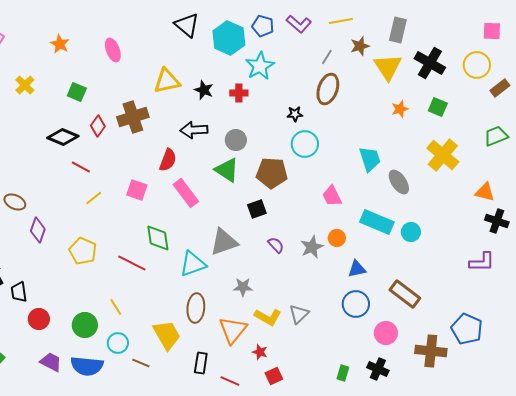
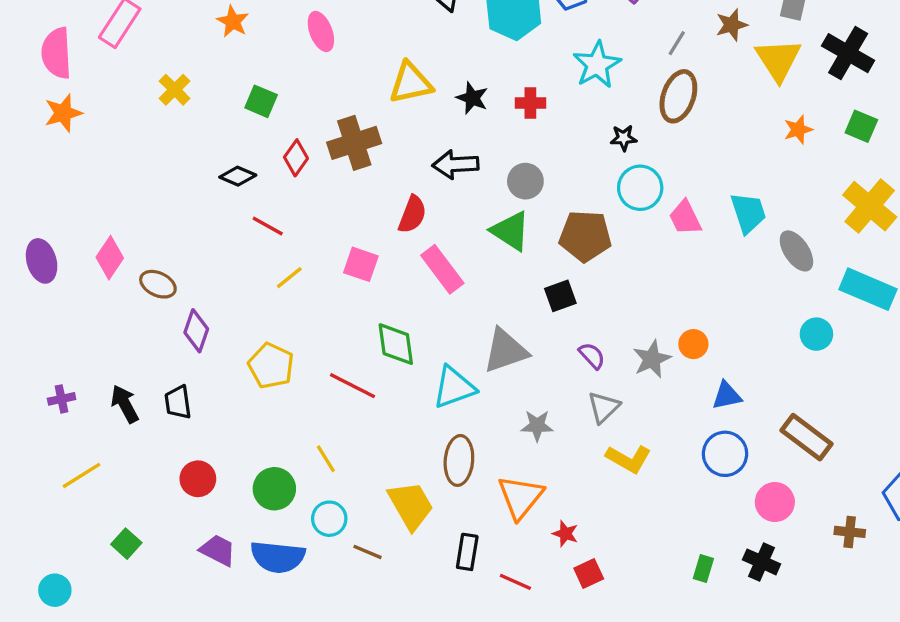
cyan star: (260, 66) -> (597, 65), moved
black diamond: (63, 137) -> (238, 176), size x0.7
pink trapezoid: (332, 196) -> (685, 218), moved
cyan rectangle: (377, 222) -> (868, 289), moved
black trapezoid: (19, 292) -> (178, 402), moved
gray triangle: (299, 314) -> (604, 407), moved
yellow L-shape: (268, 317) -> (629, 459), moved
brown cross: (431, 351) -> (850, 532), size x0.6

